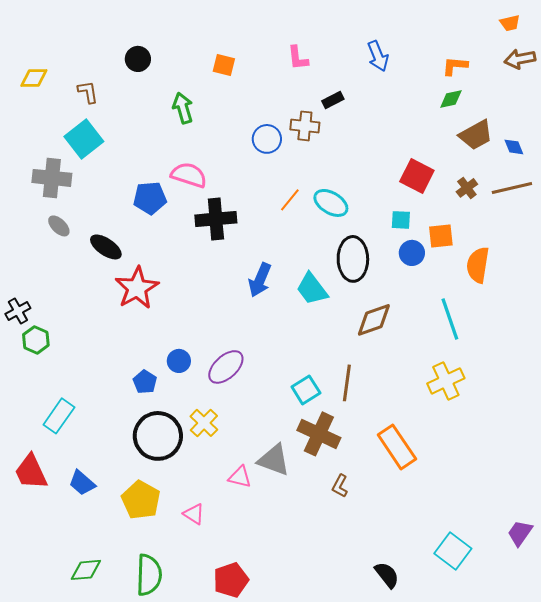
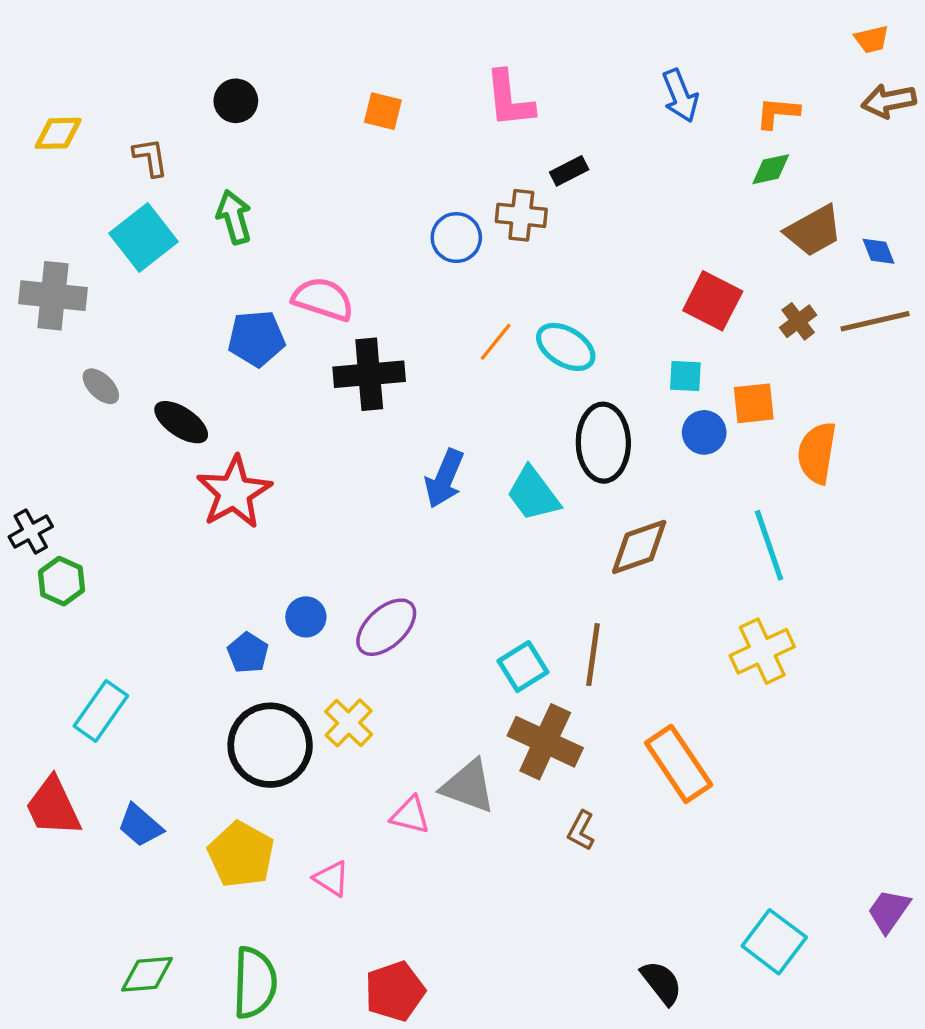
blue arrow: (378, 56) -> (680, 96), moved
pink L-shape: (298, 58) -> (509, 99), size x1.4
green arrow: (183, 108) -> (234, 217), moved
gray cross: (52, 178) -> (53, 296), moved

